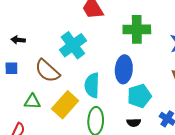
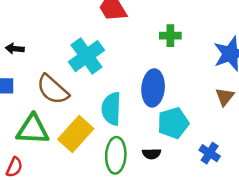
green cross: (137, 29) -> (170, 36), size x0.6
green triangle: (32, 102) -> (33, 130), size x1.5
black semicircle: (134, 123) -> (152, 154), moved

